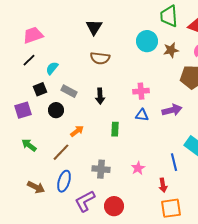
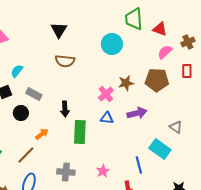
brown star: (171, 50) -> (126, 83), moved
pink cross: (141, 91) -> (106, 94), turned -35
black arrow: (100, 96) -> (65, 109), moved
green rectangle: (115, 129) -> (80, 132), size x1.6

